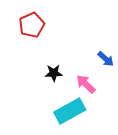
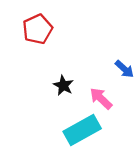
black star: (54, 73) -> (63, 85), turned 30

